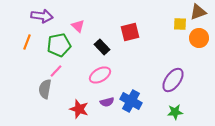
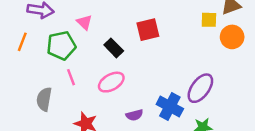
pink line: (56, 71) -> (71, 77), moved, turned -64
blue cross: (131, 101) -> (170, 106), moved
purple semicircle: (107, 102) -> (134, 115), moved

